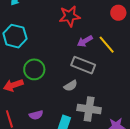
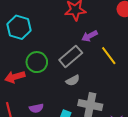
yellow line: (107, 45) -> (109, 56), moved
gray rectangle: (83, 65) -> (71, 56), moved, turned -65

